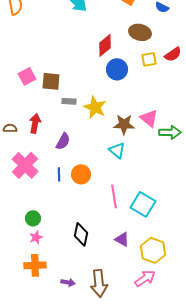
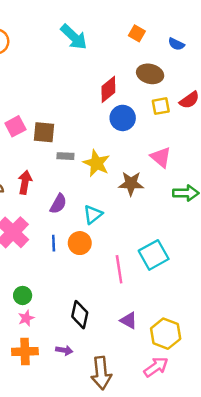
pink triangle: (149, 118) -> (161, 157), moved
cyan triangle: (117, 150) -> (93, 214), moved, turned 42
cyan square: (143, 204) -> (154, 255), moved, turned 30
purple arrow: (68, 282) -> (64, 350), moved

